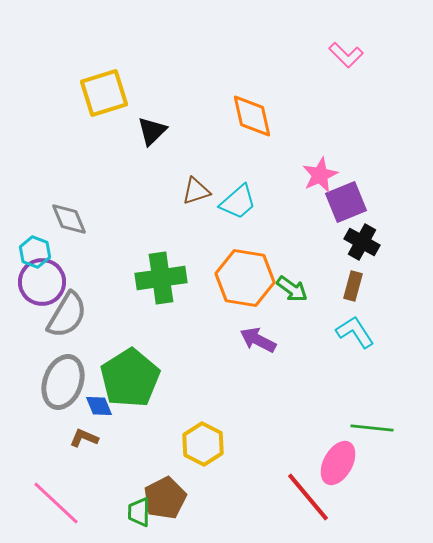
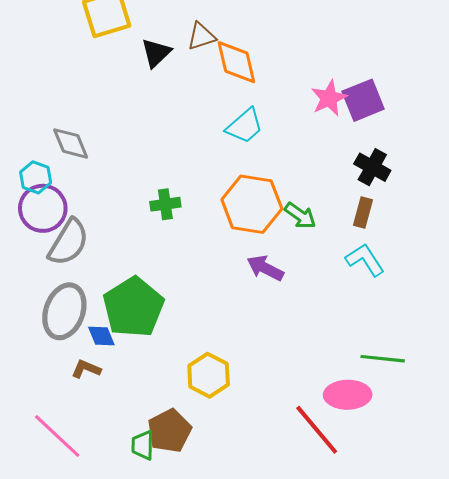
orange diamond: (252, 116) -> (236, 62), moved
brown triangle: (196, 191) -> (201, 36), moved
purple square: (346, 202) -> (363, 100), moved
green cross: (161, 278) -> (165, 204), size x0.6
pink ellipse: (338, 463) -> (348, 395), turned 60

